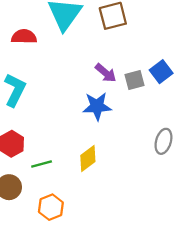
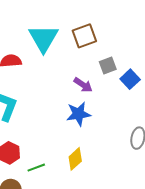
gray square: (134, 80) -> (108, 66), moved

